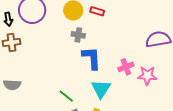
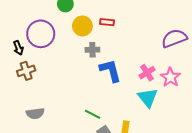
pink star: (147, 76) -> (170, 77), turned -30
cyan triangle: (101, 89) -> (148, 98), moved

